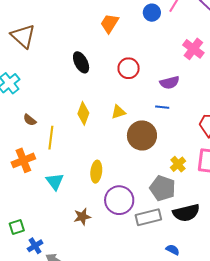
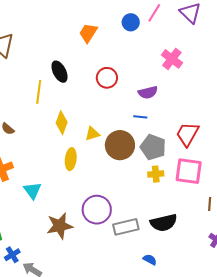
yellow triangle: (118, 112) -> (92, 134), moved
yellow line: (51, 138) -> (39, 92), moved
yellow cross: (178, 164) -> (156, 174), turned 35
yellow ellipse: (96, 172) -> (71, 159), moved
gray pentagon: (163, 188) -> (153, 147), moved
brown star: (82, 217) -> (60, 226), size x1.5

